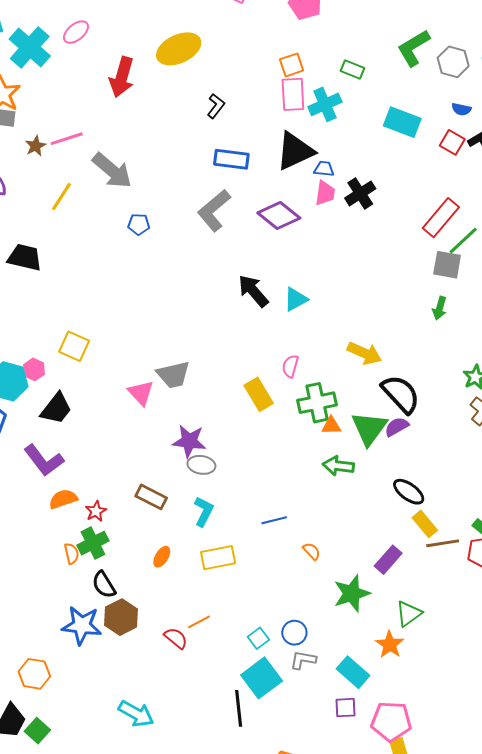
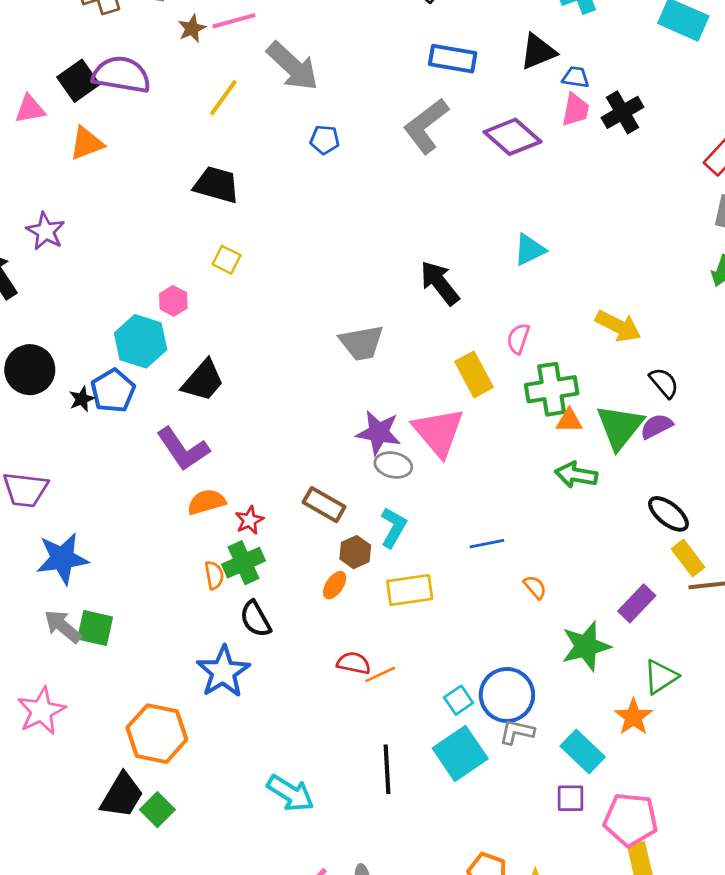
black triangle: (295, 151) -> (538, 52), size x0.7
black trapezoid: (25, 257) -> (216, 185), moved
black arrow: (253, 291) -> (440, 283), moved
yellow square: (74, 346) -> (227, 260), moved, size x0.7
pink hexagon: (34, 369) -> (173, 301), moved
pink triangle: (141, 393) -> (438, 432), moved, size x1.5
black semicircle: (401, 394) -> (664, 383), size x0.6
brown hexagon: (121, 617) -> (355, 552), moved, size x0.7
blue star: (82, 625) -> (223, 672), turned 30
blue circle: (294, 633) -> (507, 695), size x1.6
red semicircle: (176, 638) -> (354, 663), moved, turned -30
orange hexagon: (34, 674) -> (157, 734), size x1.4
black line: (239, 708) -> (387, 769), moved

